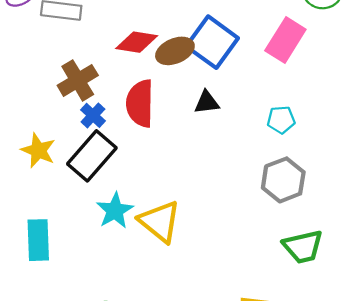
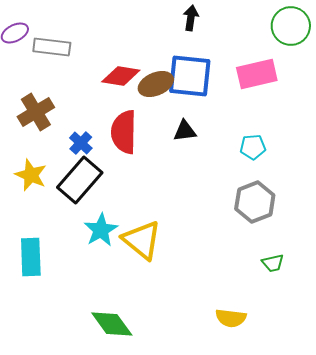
pink rectangle: (285, 40) -> (257, 74), turned 45
blue square: (212, 42) -> (190, 76), turned -30
brown cross: (78, 80) -> (36, 112), moved
green trapezoid: (303, 247) -> (273, 263), size x0.6

